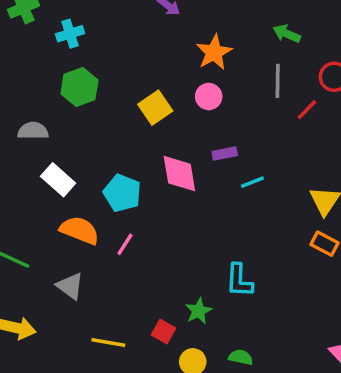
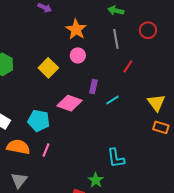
red line: (307, 110) -> (128, 66), moved
purple rectangle: (225, 154) -> (93, 87), turned -56
pink diamond: (179, 174) -> (70, 103), turned -50
gray triangle: (70, 286) -> (19, 180), turned 42

